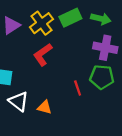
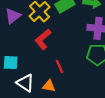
red line: (78, 88) -> (60, 66), moved

